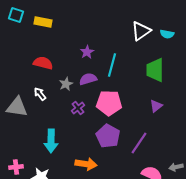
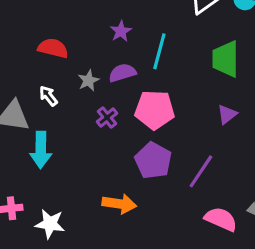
cyan arrow: (51, 141) -> (41, 150), moved

